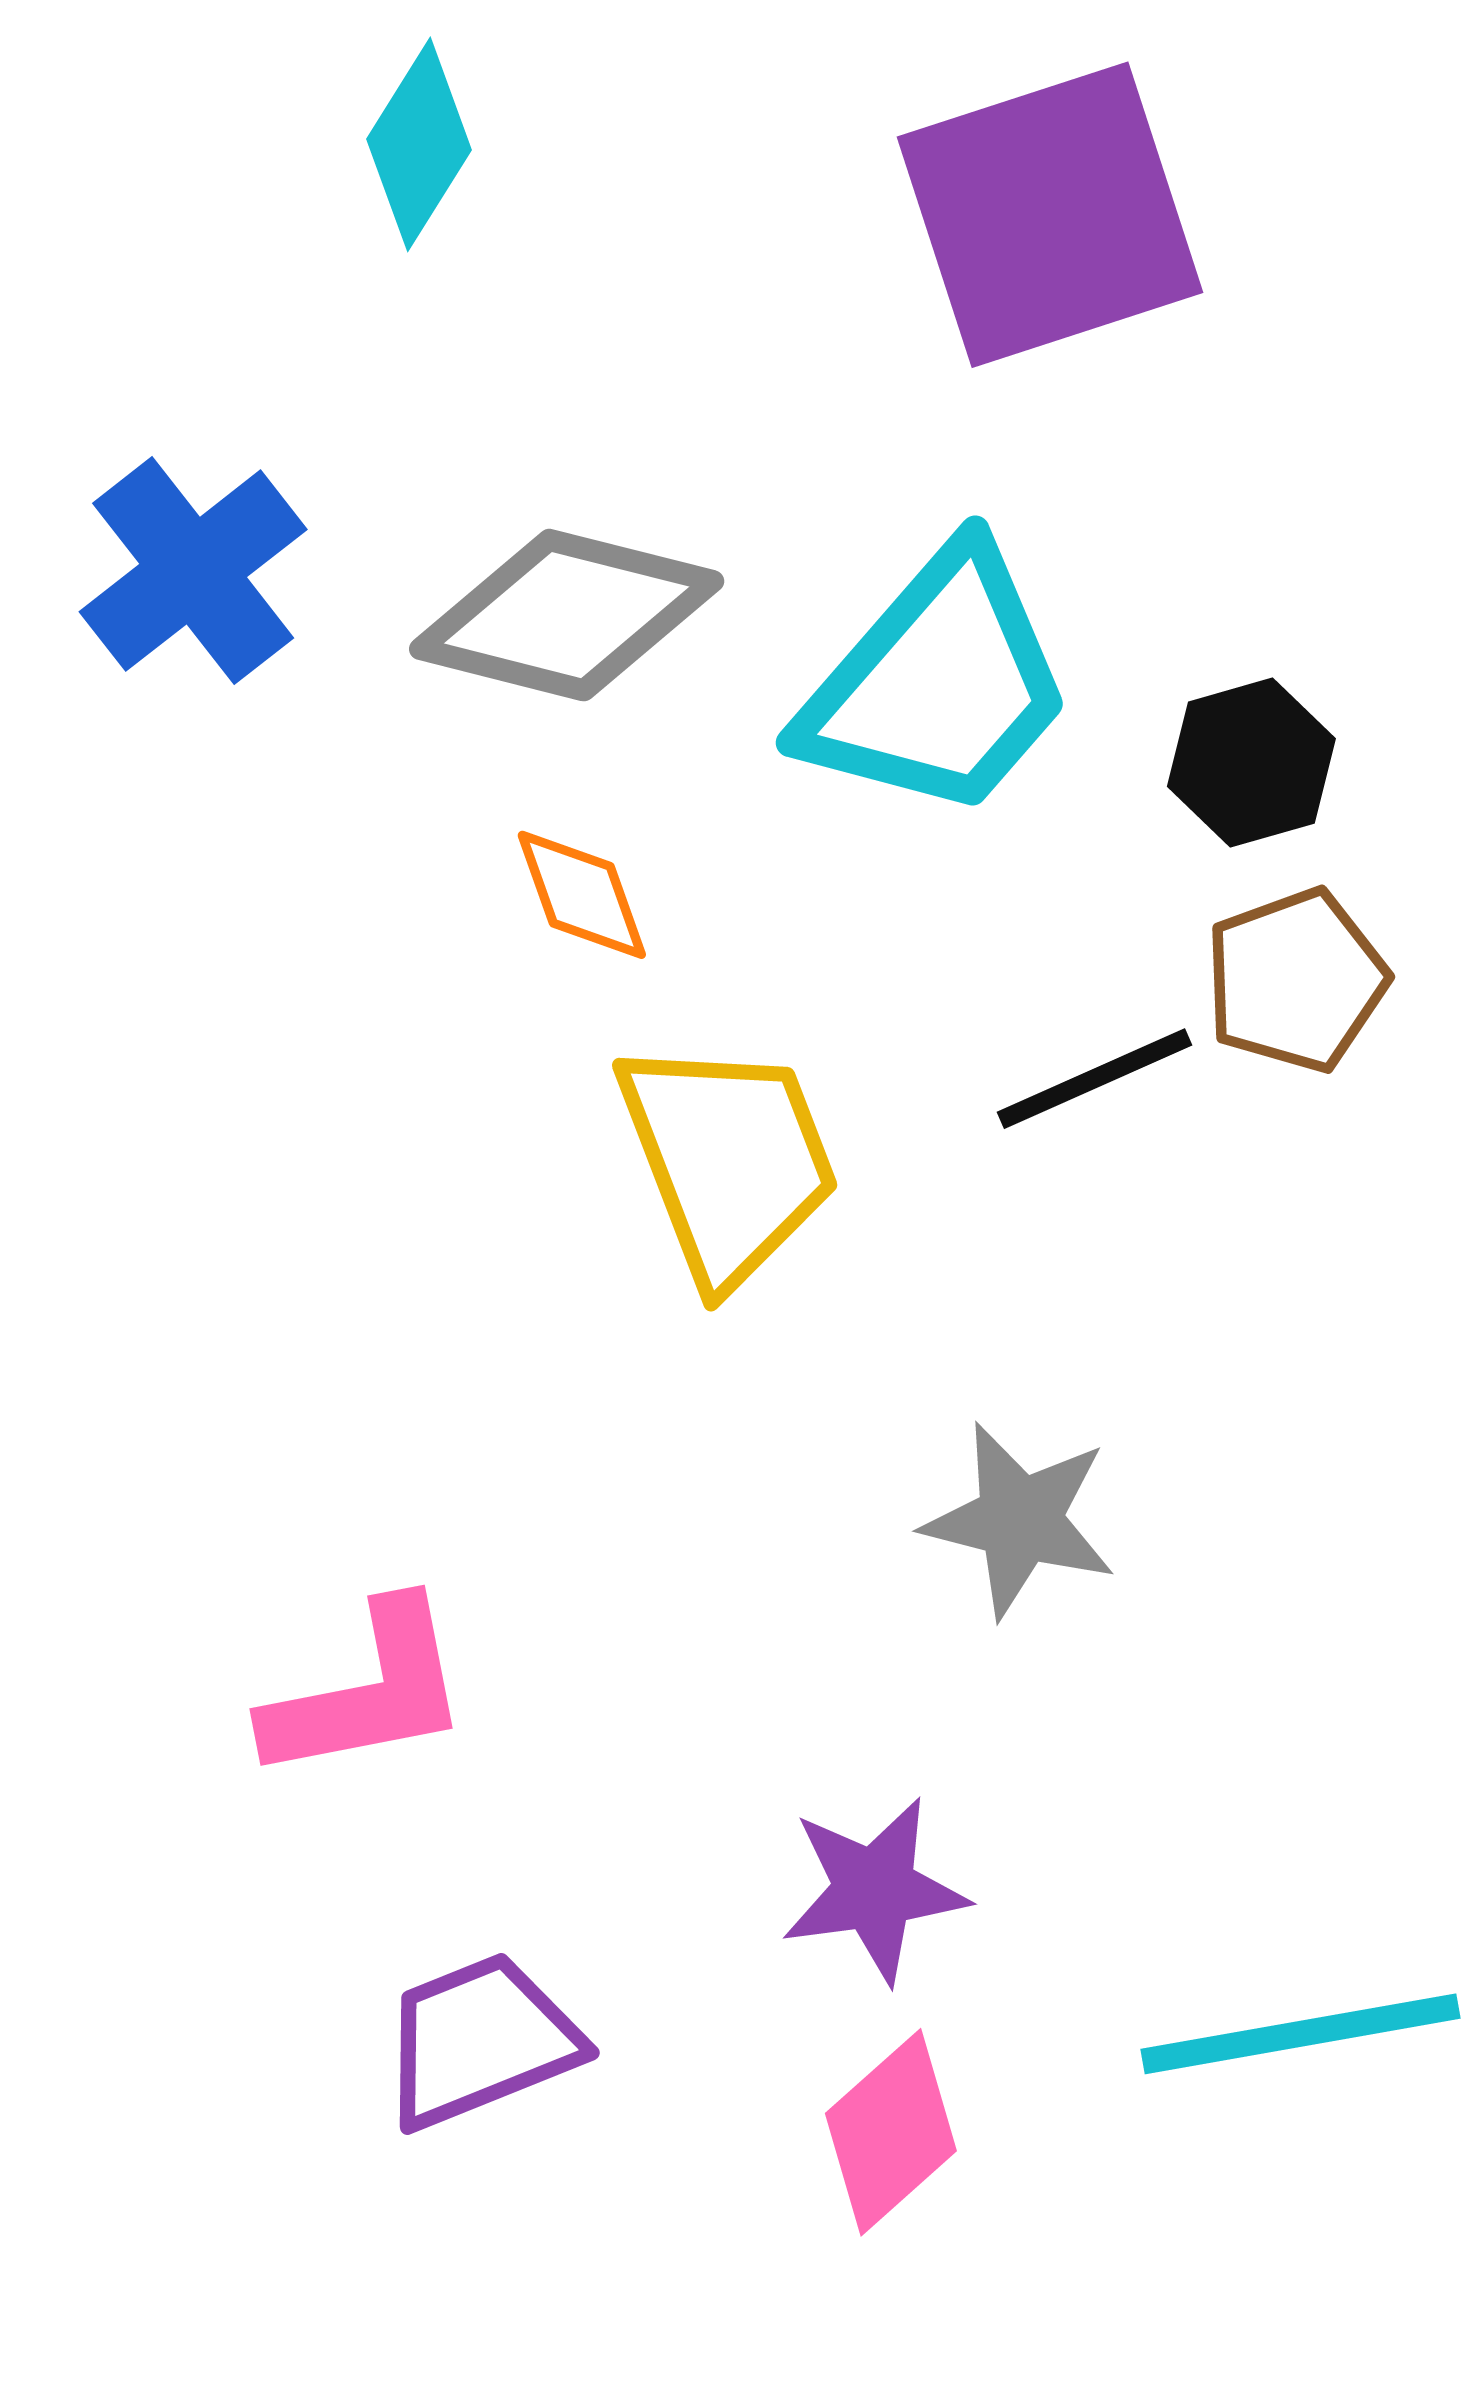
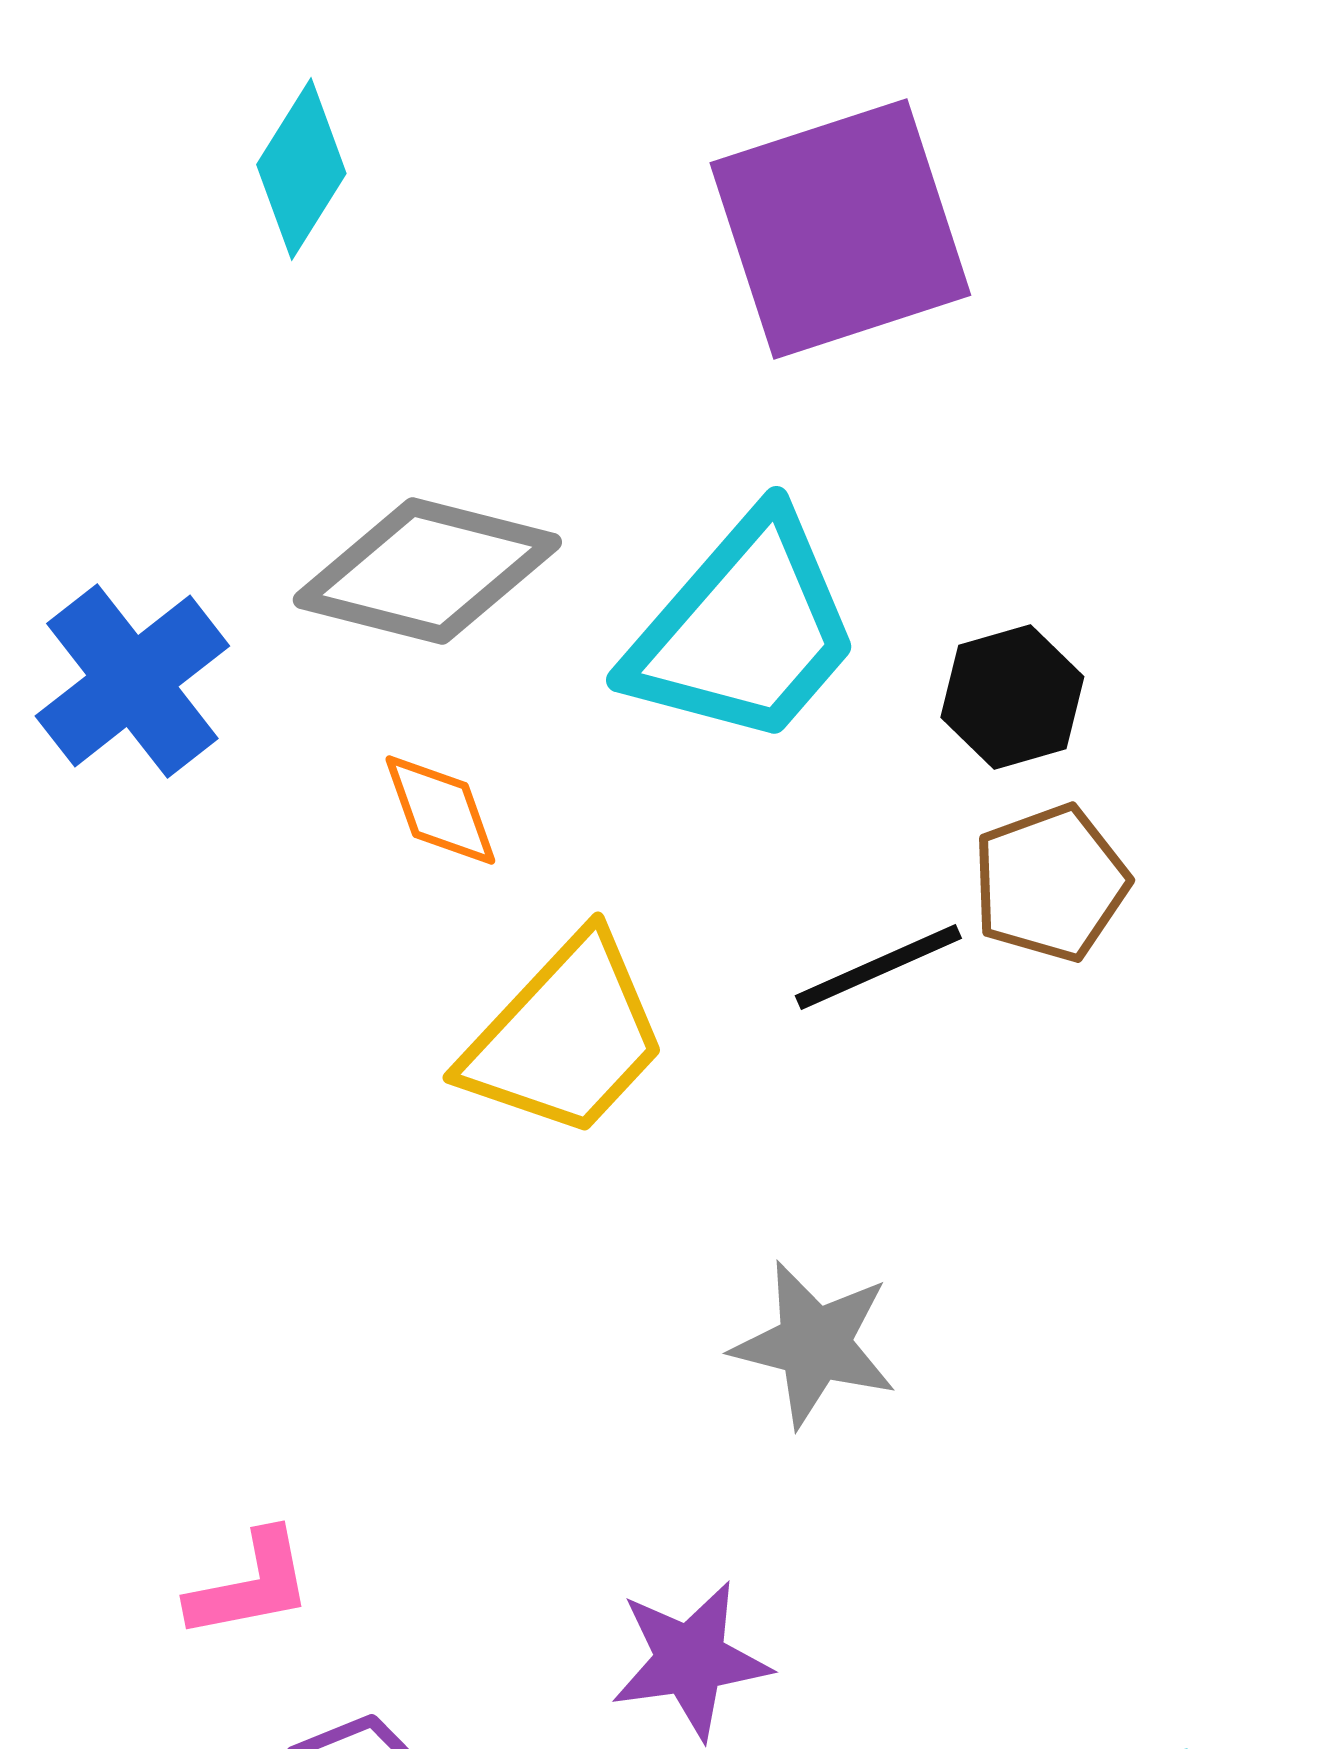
blue cross: (193, 571) -> (132, 681), moved
yellow trapezoid: (728, 1161) -> (565, 1037), turned 64
pink L-shape: (368, 1692) -> (250, 1585), moved, size x0.7

